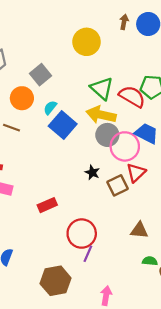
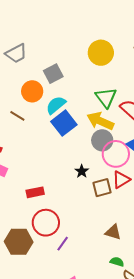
cyan semicircle: (50, 108) -> (56, 105), size x1.5
red circle: (82, 234) -> (46, 223), moved
brown hexagon: (56, 281) -> (19, 242), moved

